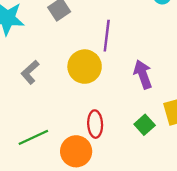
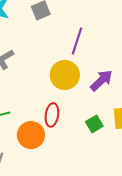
yellow circle: (85, 67) -> (65, 75), moved
purple arrow: (143, 74) -> (101, 80), turned 55

